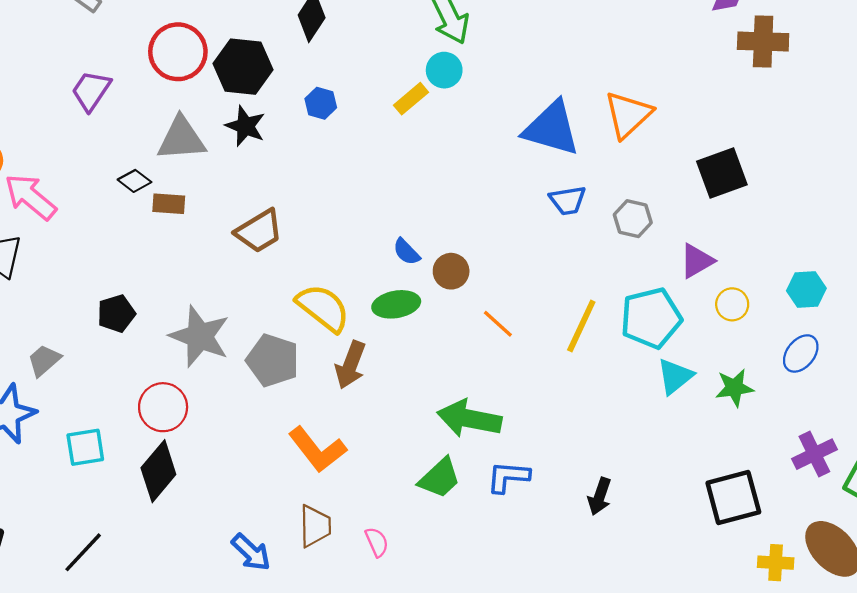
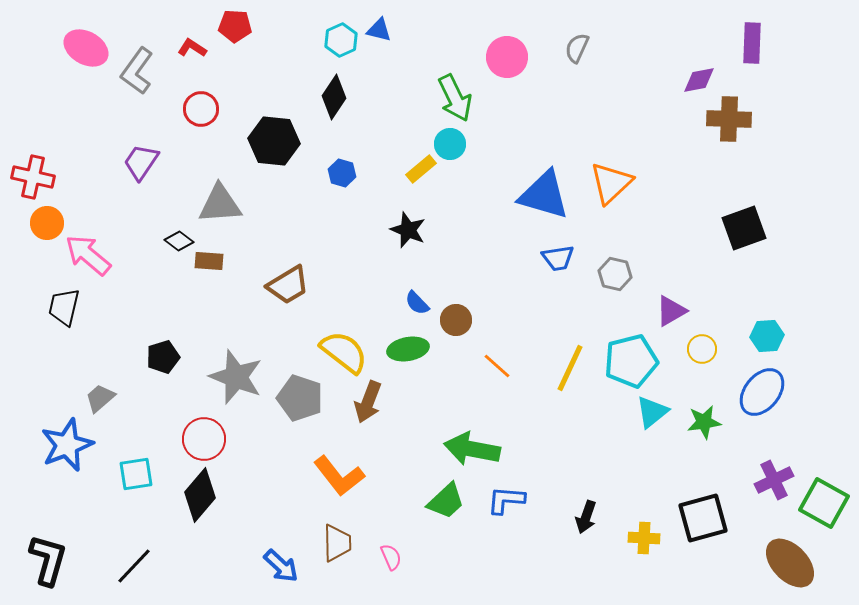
red circle: (178, 52) -> (201, 109), moved, size x0.7
black star: (245, 126) -> (408, 230), moved
black square: (722, 173) -> (744, 228), moved
blue ellipse: (801, 353) -> (762, 392), size x1.4
yellow cross: (776, 563) -> (644, 538), moved

